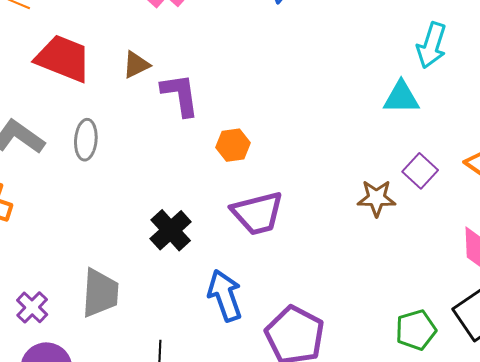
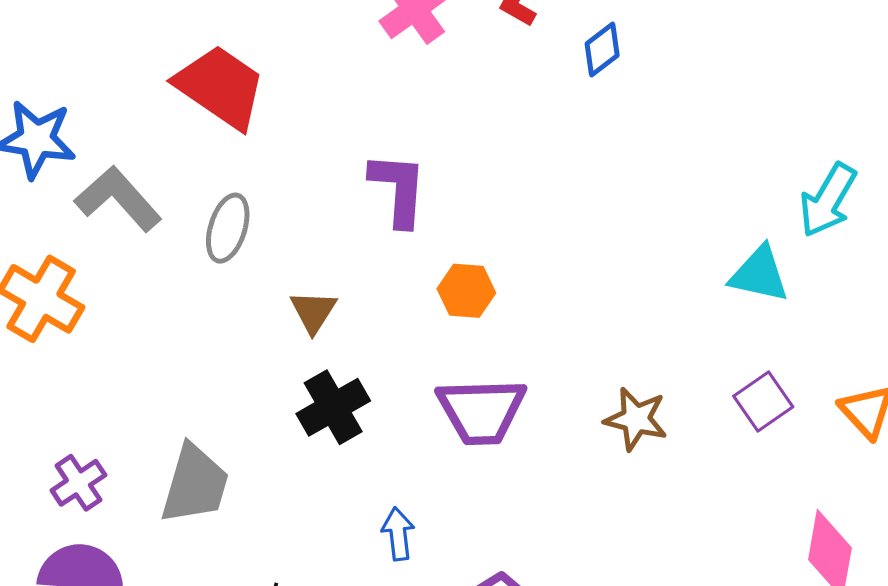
brown triangle: (136, 65) -> (313, 312), moved, turned -44
brown star: (376, 198) -> (636, 419), moved
blue arrow: (225, 296) -> (398, 534), size x0.6

